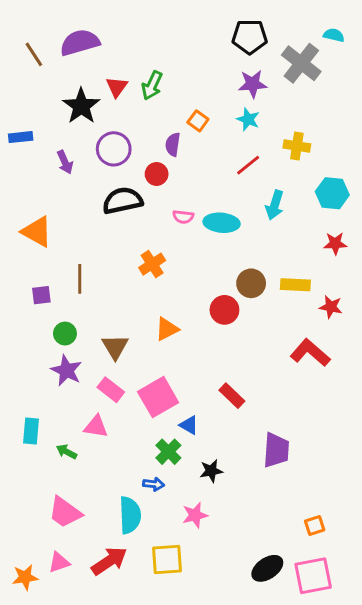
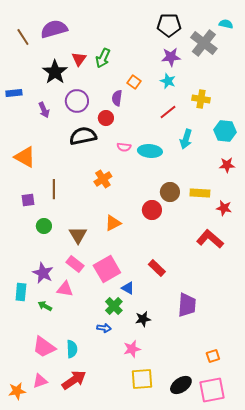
purple star: (66, 370) -> (43, 273), moved
cyan semicircle: (130, 515) -> (72, 349), moved, size x0.7
yellow square: (167, 559) -> (142, 379), moved

